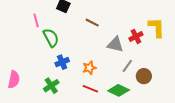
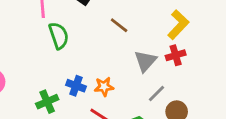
yellow L-shape: (156, 27) -> (178, 25), moved, turned 35
gray triangle: (115, 44) -> (145, 61), turned 48
blue cross: (62, 62) -> (76, 86), moved, turned 32

